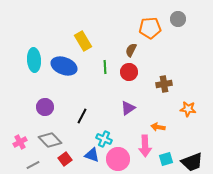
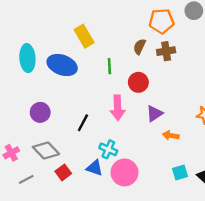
red circle: (129, 72) -> (138, 82), moved
brown cross: (164, 84) -> (166, 51), moved
purple triangle: (128, 108) -> (155, 114), moved
pink arrow: (145, 146) -> (118, 108), moved

